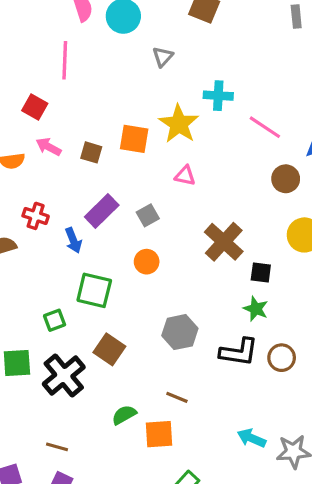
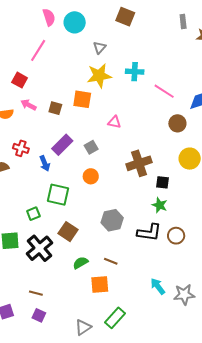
pink line: (65, 60) -> (38, 50), turned 30
yellow star: (179, 124) -> (99, 76), moved, turned 30
brown cross: (224, 242) -> (139, 163), turned 30
green semicircle: (124, 415) -> (80, 263), moved
cyan arrow: (252, 438) -> (158, 286), turned 30

